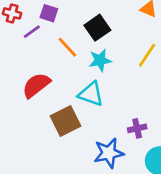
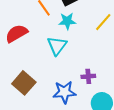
cyan triangle: (91, 94) -> (57, 46), turned 40
brown square: (65, 121) -> (24, 83), moved, turned -30

